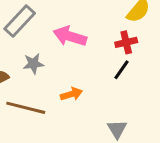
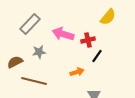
red cross: (126, 42) -> (88, 40), moved
orange arrow: (71, 94) -> (77, 72), moved

